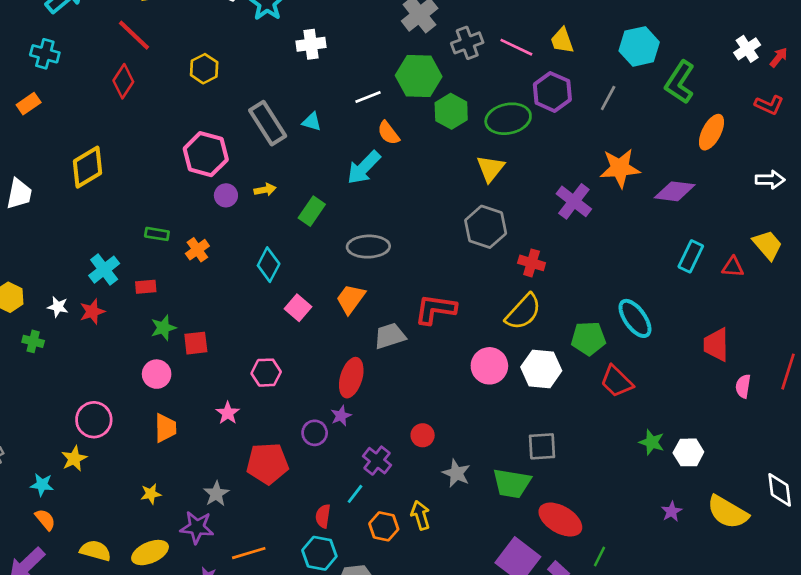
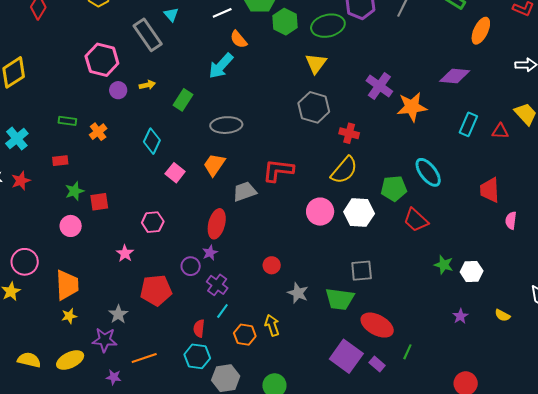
cyan triangle: (312, 122) -> (171, 15), moved, turned 35
orange star: (620, 168) -> (412, 107), moved
cyan cross: (104, 270) -> (17, 139), moved
orange trapezoid: (165, 428) -> (67, 285), moved, size x1.4
purple cross: (377, 461) -> (217, 285), moved
yellow semicircle: (728, 512) -> (502, 315), size x0.5

